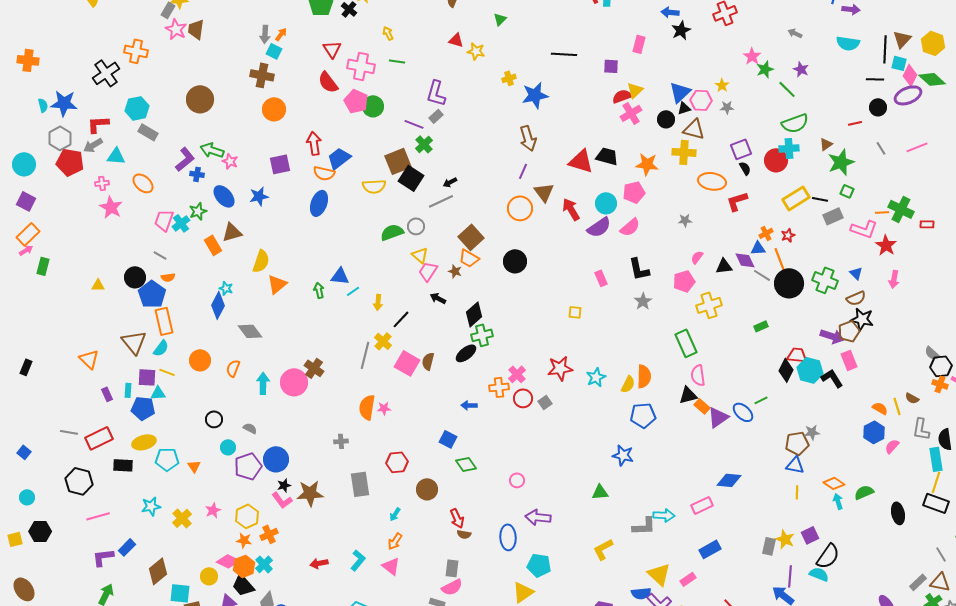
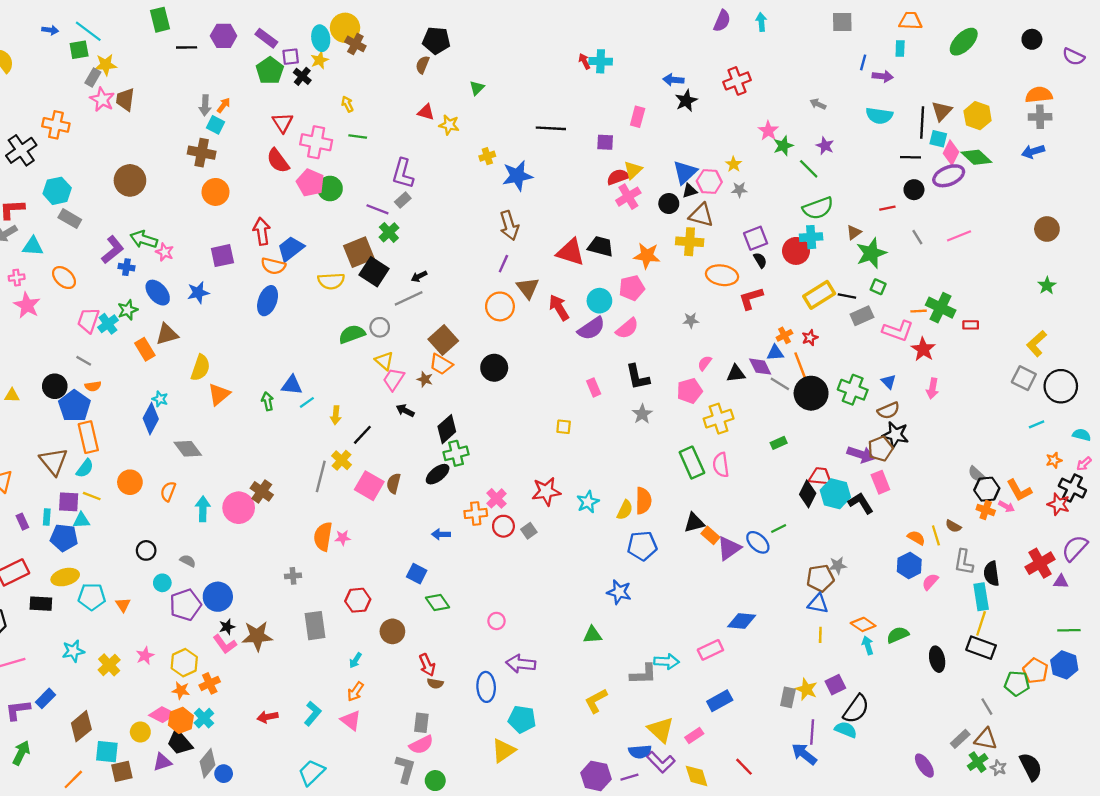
pink semicircle: (698, 375) -> (721, 465), moved

